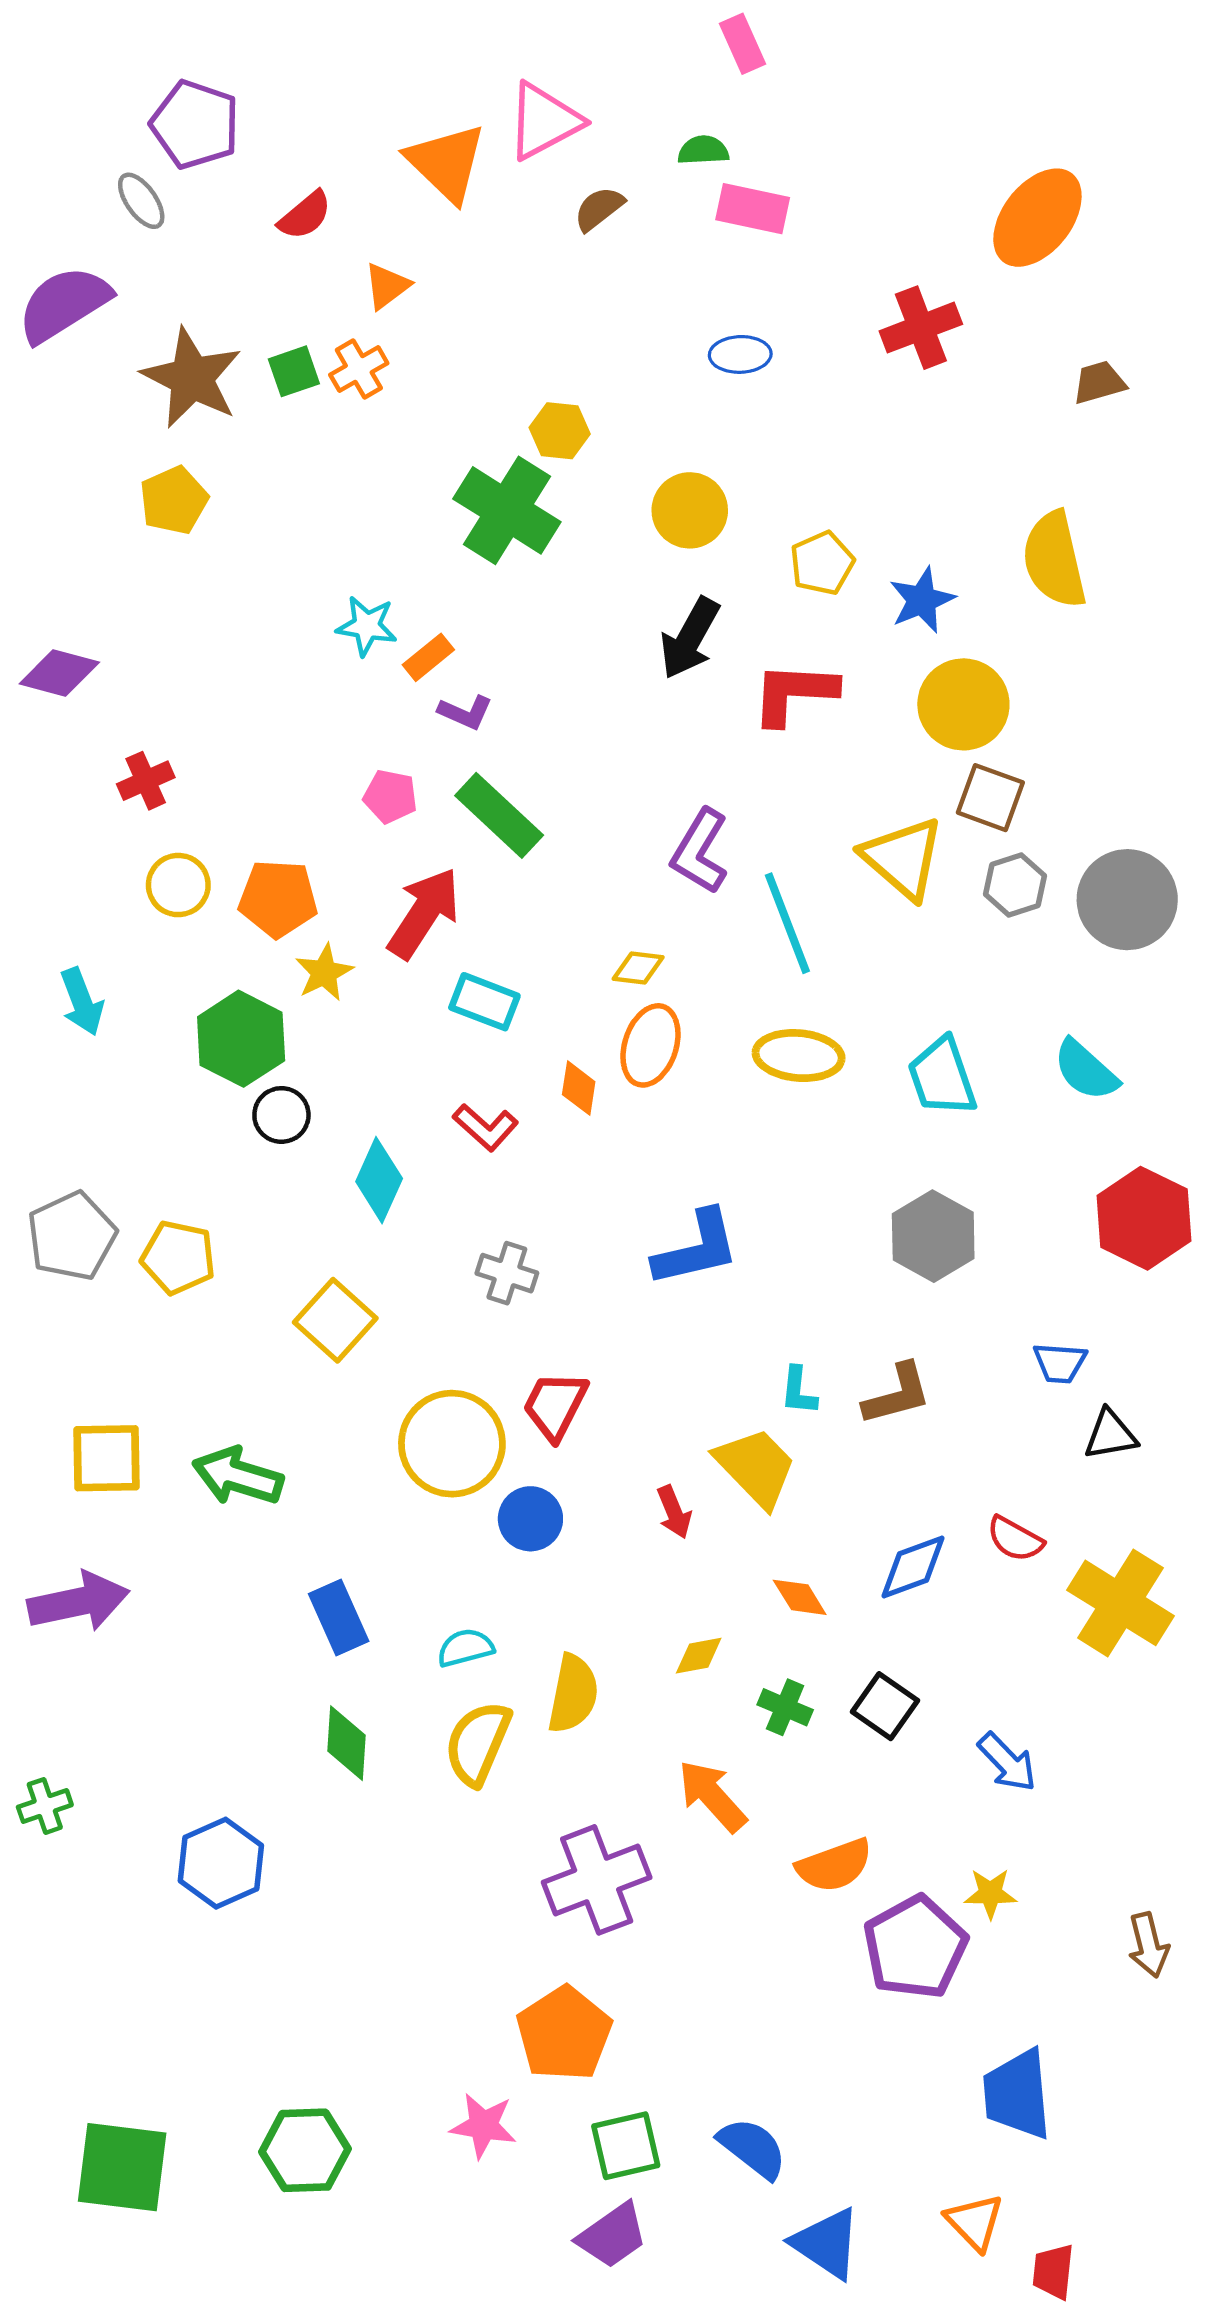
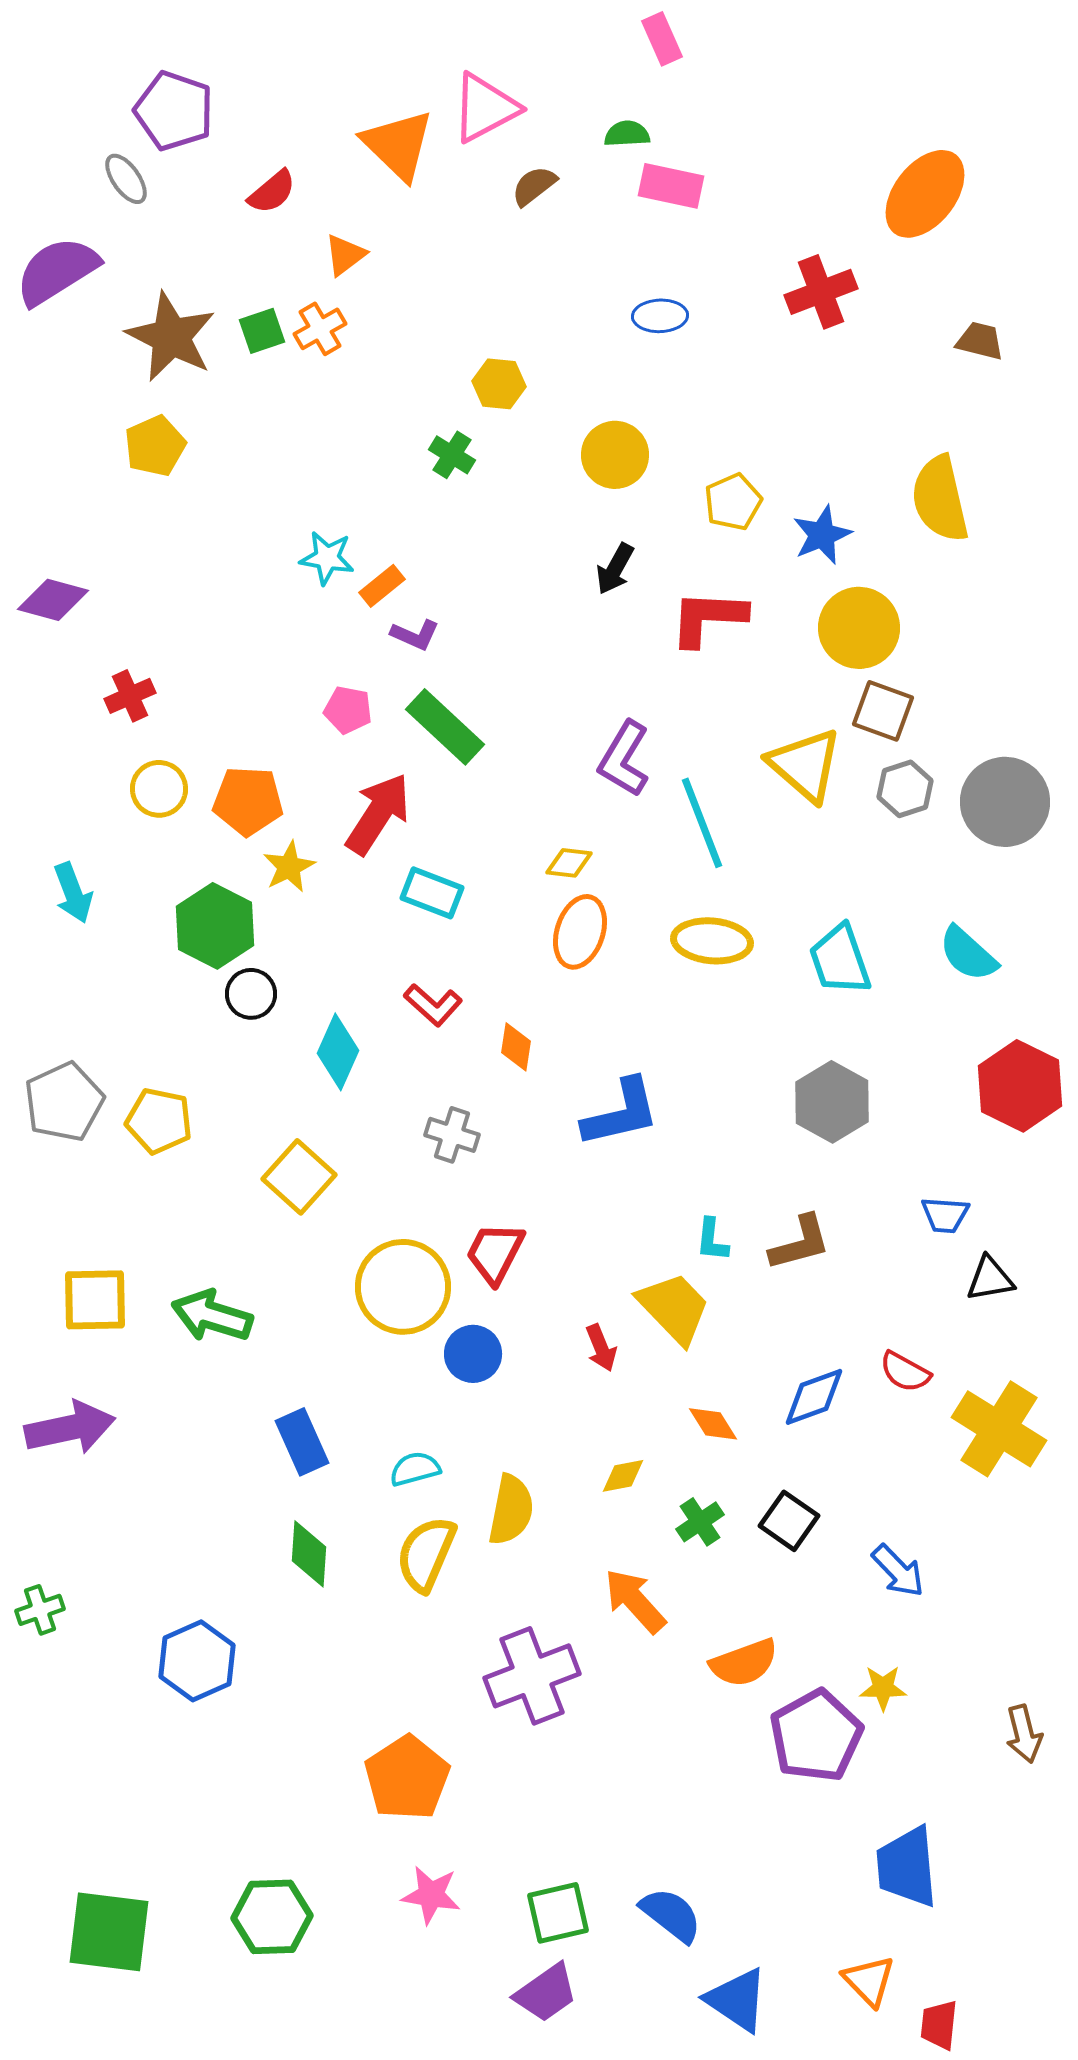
brown trapezoid: (1099, 383) -> (980, 341), turned 30
green cross: (507, 510) -> (452, 455), size x0.5
black arrow: (690, 638) -> (615, 569), size x0.7
orange diamond: (579, 1088) -> (516, 1047), moved
green cross: (785, 1707) -> (700, 1522), turned 33
orange pentagon: (564, 2034) -> (407, 1778), moved

